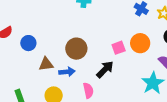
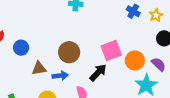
orange circle: (140, 43) -> (135, 60), moved
pink square: (119, 48) -> (111, 51), size x1.5

